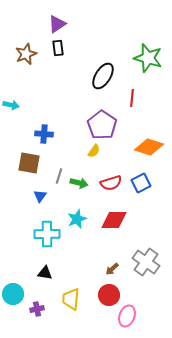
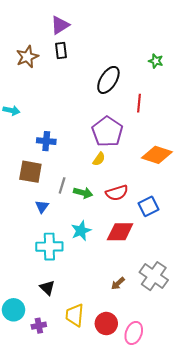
green star: (148, 58) -> (156, 61), size x0.5
blue square: (141, 183) -> (148, 206), moved
black triangle: (45, 273) -> (47, 288), turned 35
red circle: (109, 295) -> (106, 324), moved

